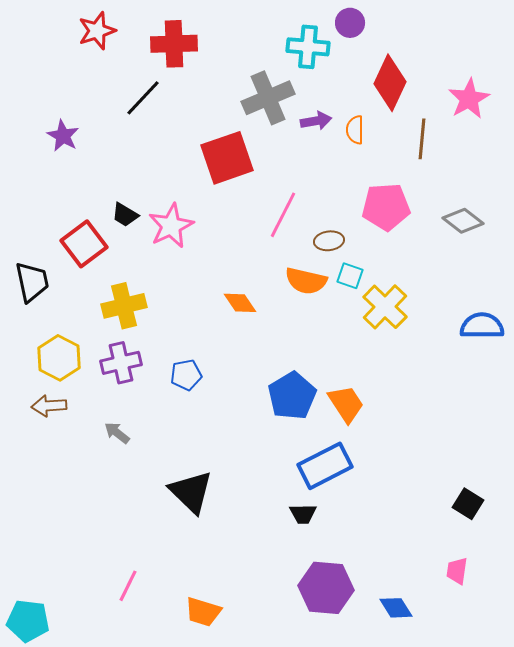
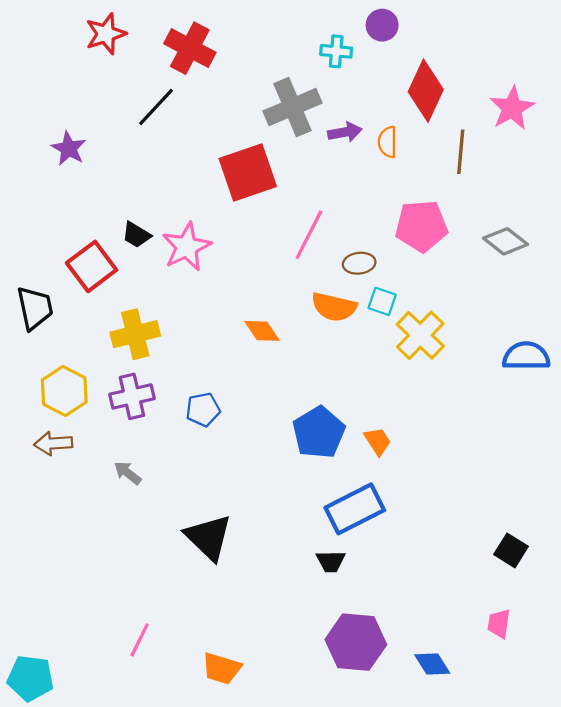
red cross: (174, 44) -> (190, 48), turned 30
cyan cross: (308, 47) -> (336, 51), size x0.7
orange trapezoid: (346, 404) -> (378, 441), size x0.7

